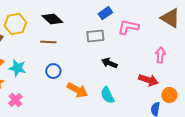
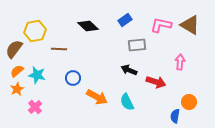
black diamond: (52, 19) -> (88, 26), moved
pink L-shape: (128, 27) -> (161, 25), moved
gray rectangle: (95, 36) -> (137, 45), moved
brown line: (48, 42) -> (59, 49), moved
red arrow: (148, 80) -> (156, 82), moved

